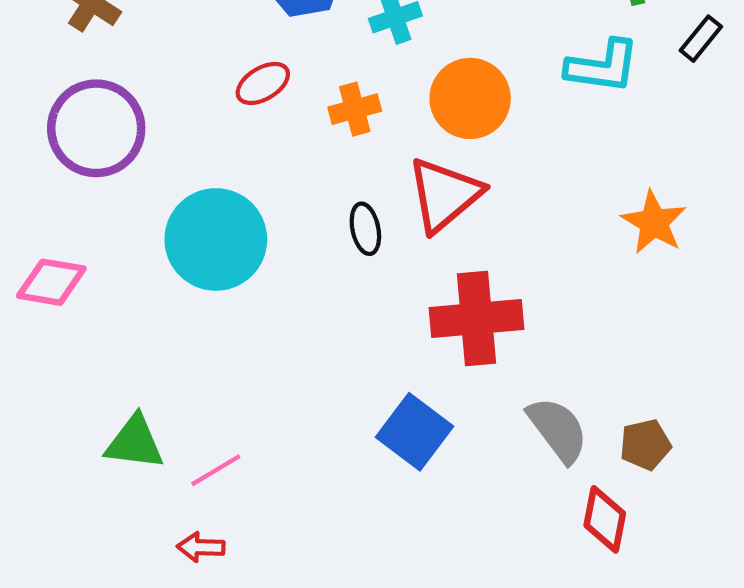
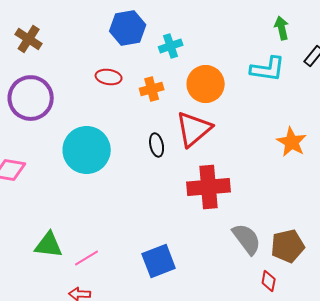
red ellipse: (263, 83) -> (109, 77), turned 40
blue square: (415, 432) -> (159, 261), moved, turned 32
brown pentagon: (645, 445) -> (288, 246), size x1.4
red diamond: (605, 519) -> (269, 281), size x0.7

